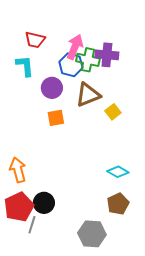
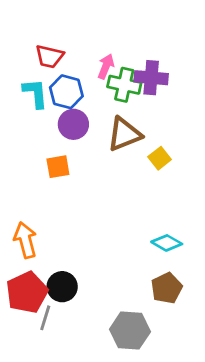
pink arrow: (75, 47) -> (106, 66), size x0.7
blue hexagon: (71, 65) -> (66, 92), moved
orange square: (56, 118) -> (58, 167), moved

